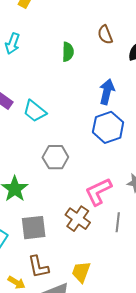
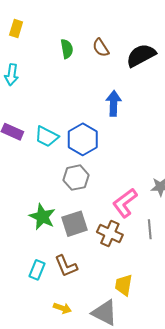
green semicircle: (68, 52) -> (67, 49), moved
blue hexagon: (108, 127) -> (83, 139), moved
gray square: (34, 228) -> (75, 224), moved
brown L-shape: (38, 267) -> (66, 266), moved

